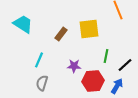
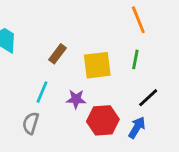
yellow square: (89, 29) -> (97, 65), moved
green line: (106, 56) -> (135, 59), moved
cyan line: (39, 60) -> (42, 92), moved

